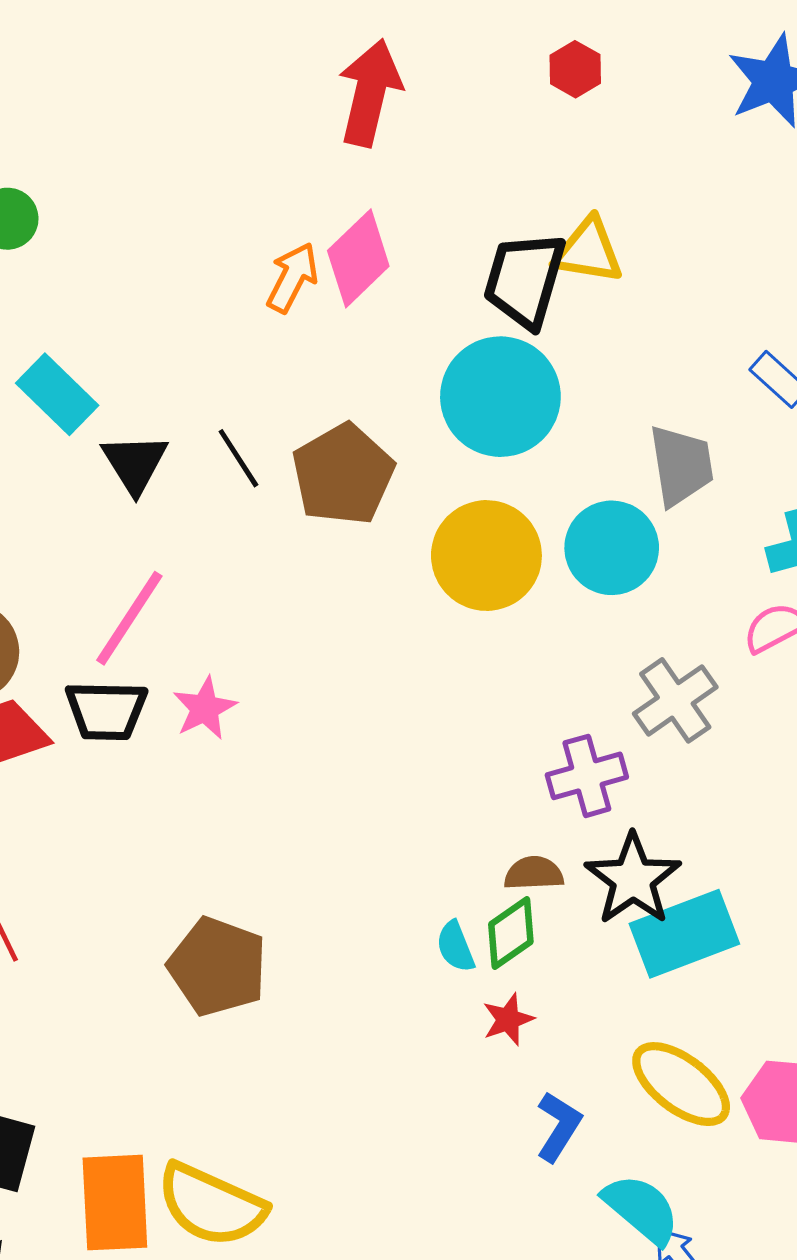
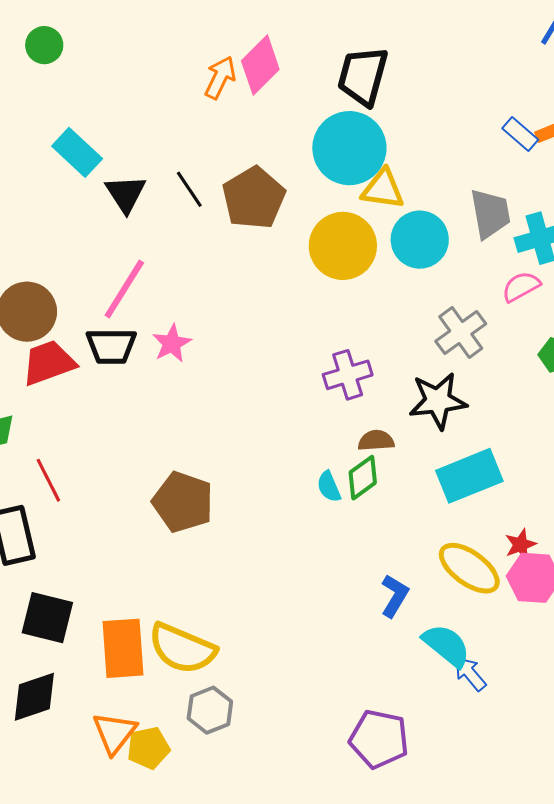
yellow triangle: (588, 251) -> (383, 189), moved
gray trapezoid: (681, 465) -> (490, 214), moved
purple cross: (587, 776) -> (348, 375), moved
black star: (633, 879) -> (438, 401), moved, turned 30
red star: (508, 1019) -> (521, 545), moved

